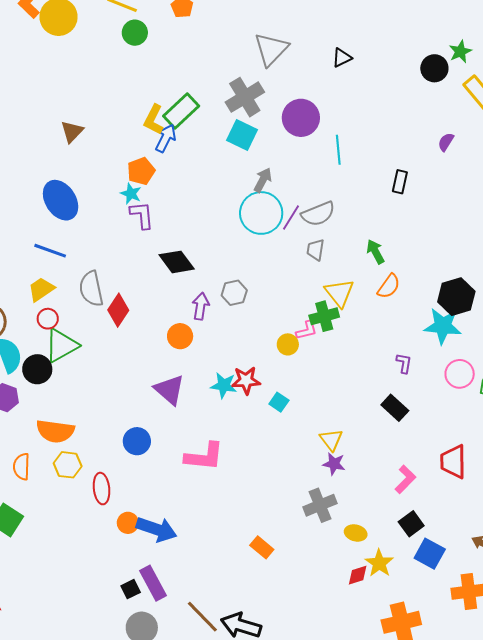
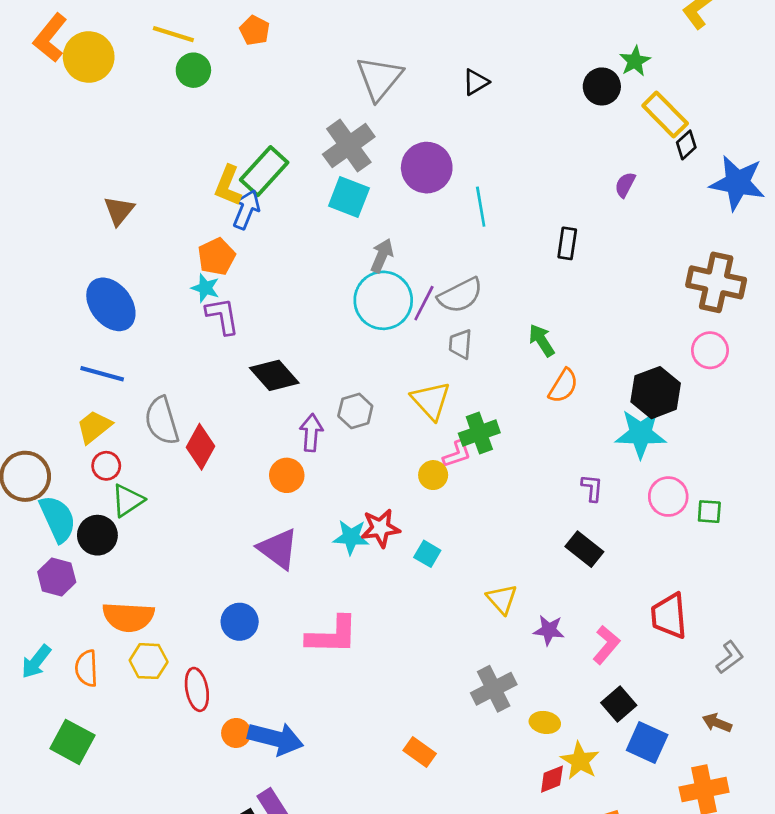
yellow triangle: (339, 293) -> (431, 401), moved
green triangle: (61, 345) -> (128, 500), size x0.7
purple star: (334, 464) -> (549, 630), moved

